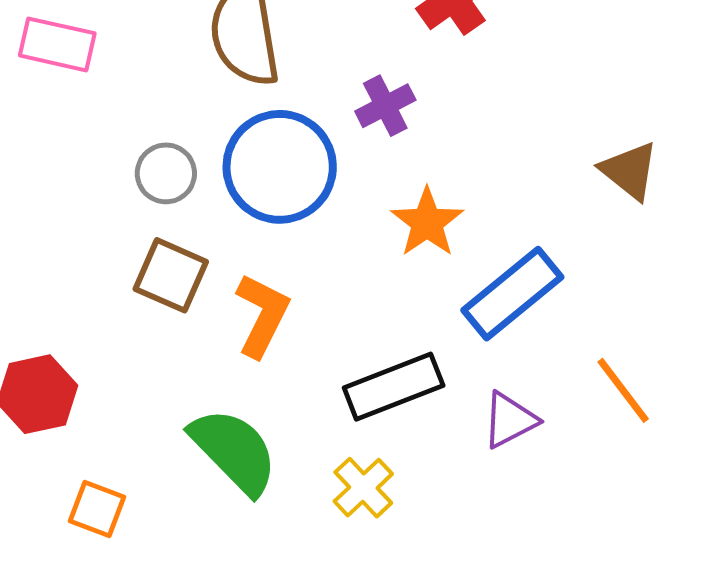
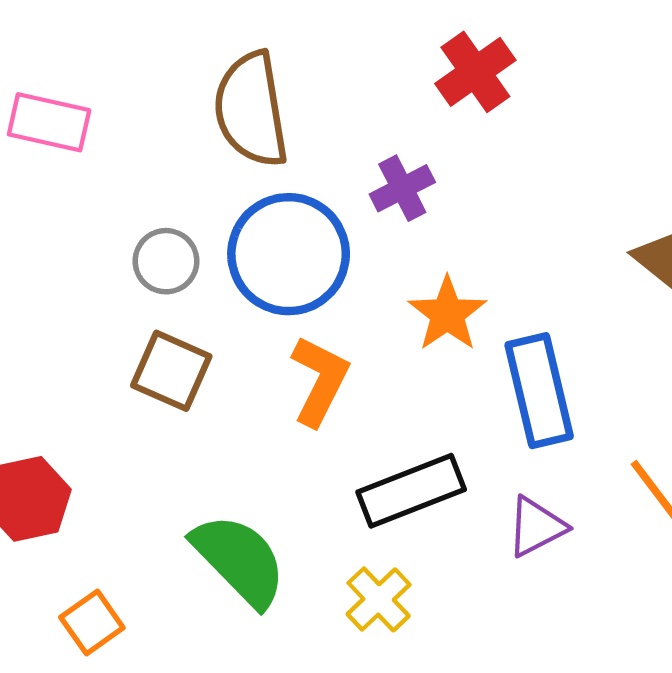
blue rectangle: (512, 294) -> (539, 391), turned -64
orange L-shape: (262, 315) -> (320, 381), moved
orange square: (97, 509) -> (92, 622), turned 34

